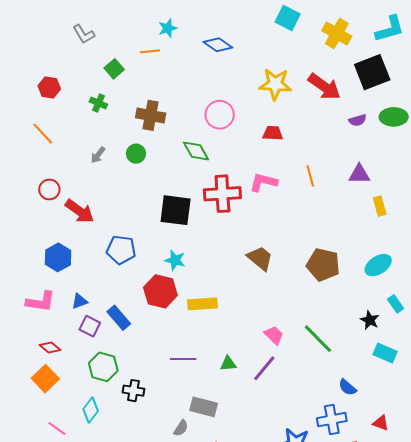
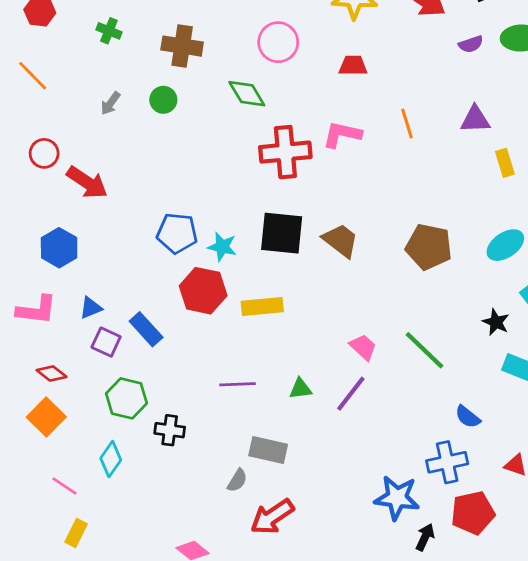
black square: (176, 210) -> (282, 233), moved
blue pentagon: (121, 250) -> (177, 233), moved

